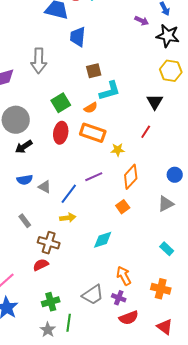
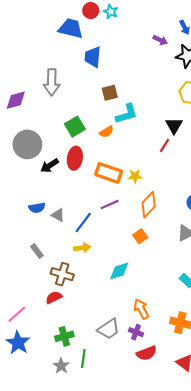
red line: (146, 132) -> (164, 146), moved
orange rectangle: (93, 133) -> (109, 173), moved
black arrow: (24, 147) -> (50, 166), moved

